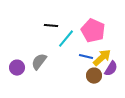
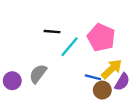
blue line: (86, 57) -> (93, 77), moved

